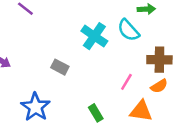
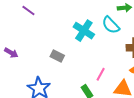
pink line: (126, 82) -> (101, 74), moved

